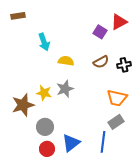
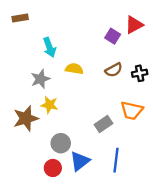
gray star: (65, 89) -> (40, 79), moved
gray rectangle: (116, 122) -> (104, 124), moved
gray circle: (45, 127) -> (61, 143), moved

